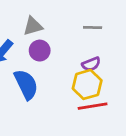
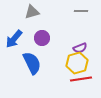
gray triangle: (33, 26) -> (32, 12), moved
gray line: (93, 27) -> (81, 11), moved

